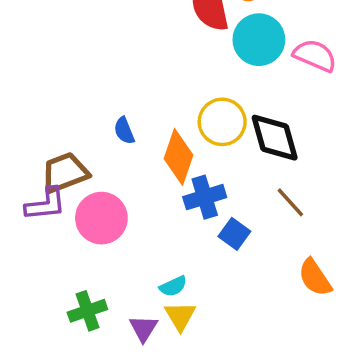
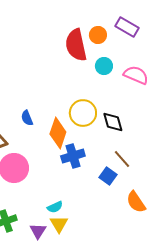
cyan circle: (259, 40) -> (104, 66), size x0.6
black diamond: (275, 138) -> (113, 122), size x0.7
blue square: (234, 234) -> (108, 176), moved

